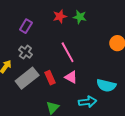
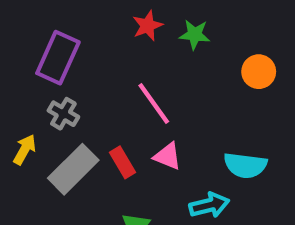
red star: (60, 16) -> (148, 26), moved
green star: (80, 17) -> (195, 35), moved
purple rectangle: (26, 26) -> (58, 58), size x1.6

